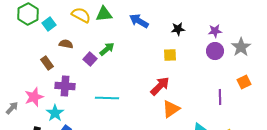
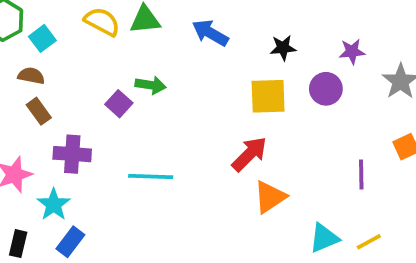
brown semicircle: (66, 44) -> (31, 76), moved
green arrow: (107, 49) -> (151, 85), turned 49
purple circle: (215, 51) -> (326, 89), moved
yellow square: (170, 55) -> (268, 96), size x1.5

